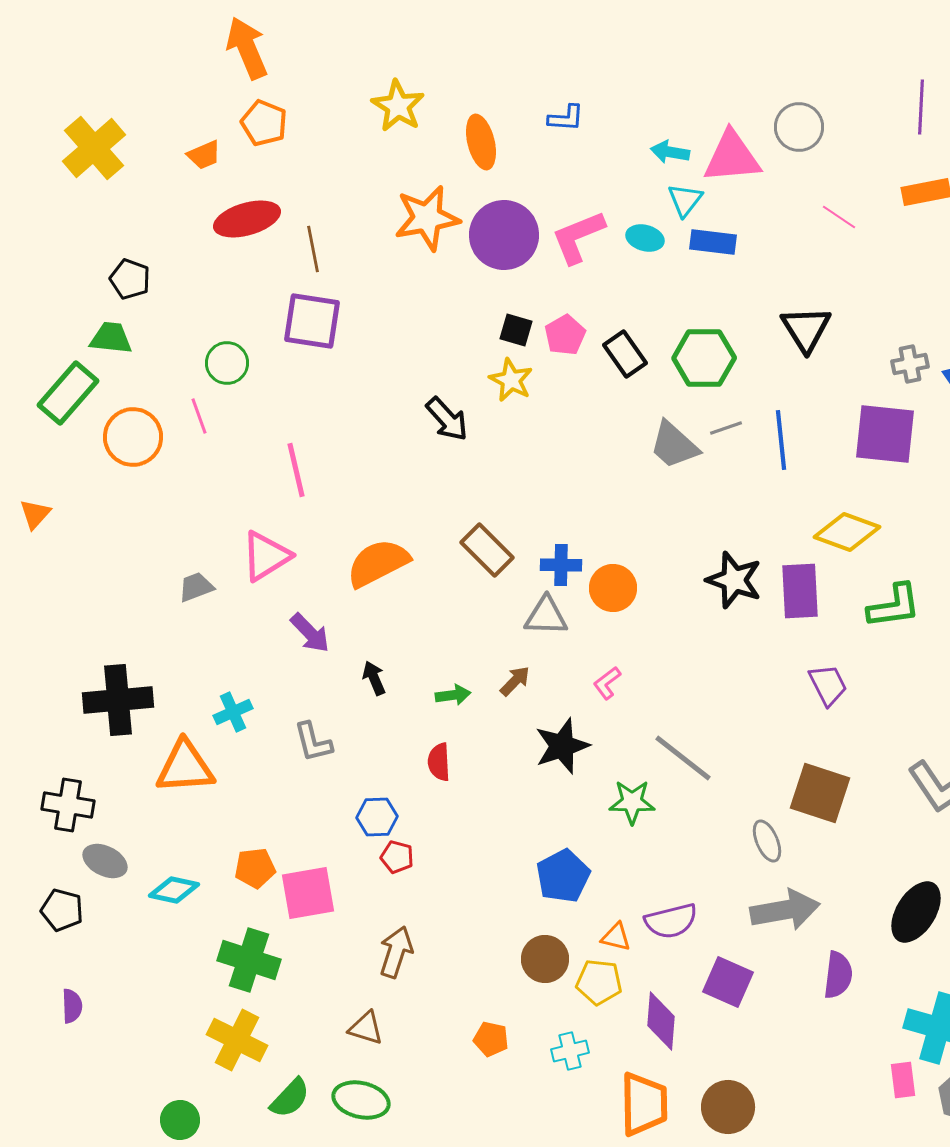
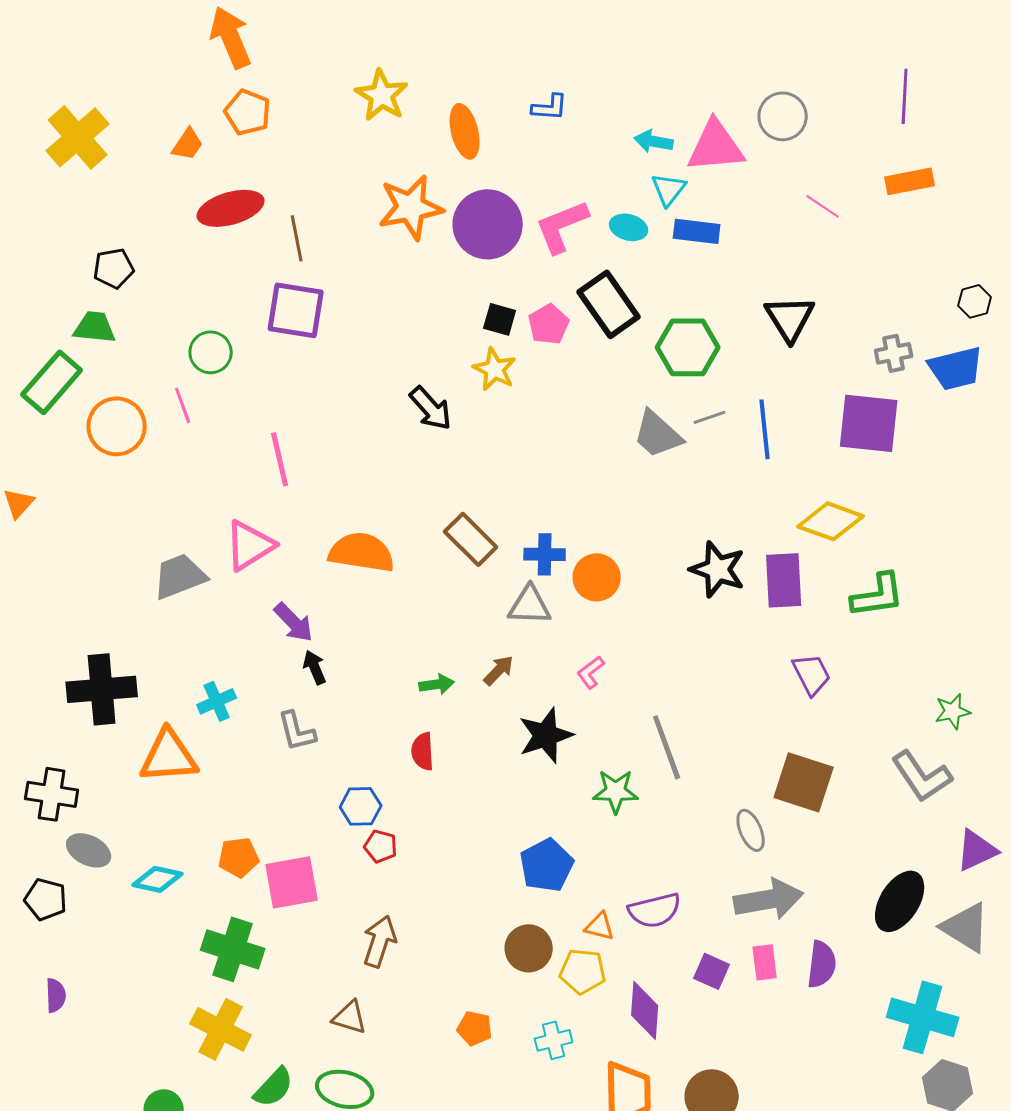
orange trapezoid: (204, 155) -> (188, 144), turned -33
black pentagon: (130, 279) -> (114, 268), turned -30
black rectangle: (625, 354) -> (609, 304), moved, size x1.4
orange semicircle: (378, 563) -> (362, 552), turned 36
gray trapezoid: (196, 587) -> (180, 576), size x1.5
black arrow: (374, 678) -> (315, 667), moved
gray line: (683, 758) -> (667, 747), turned 32
purple square: (728, 982) -> (712, 971), size x0.7
pink rectangle: (903, 1080) -> (765, 962), moved

